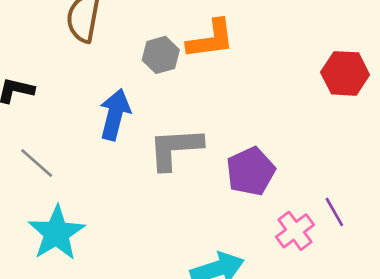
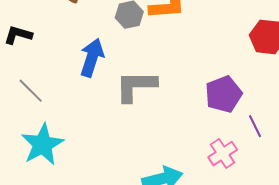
purple pentagon: (251, 171) -> (224, 94), moved
purple line: (334, 212) -> (255, 126), moved

